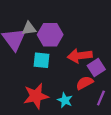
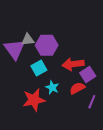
cyan square: (41, 60) -> (39, 68), turned -35
cyan star: (65, 100) -> (52, 87), moved

